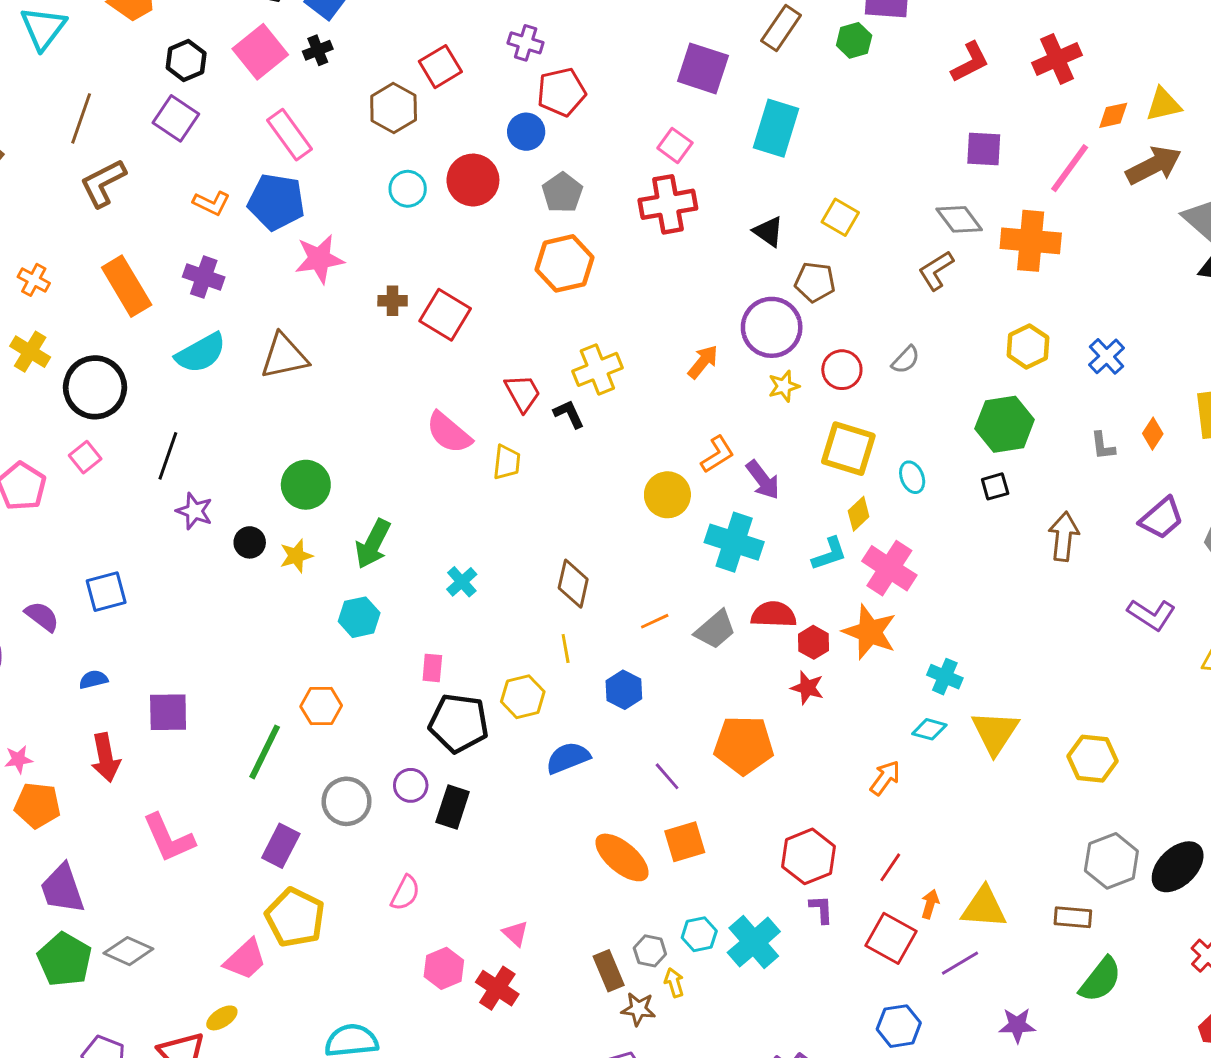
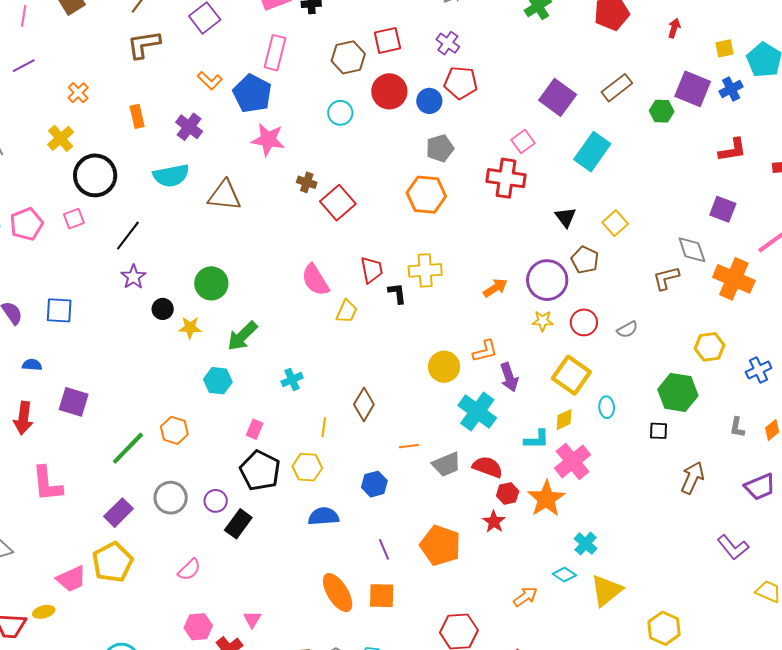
pink rectangle: (290, 135) -> (275, 53), turned 32
red circle: (473, 180) -> (389, 91), moved
orange rectangle: (127, 286) -> (137, 116), size x0.6
yellow line: (566, 649) -> (324, 427), moved

